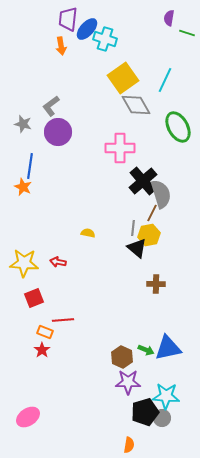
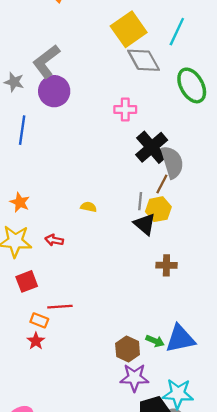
gray L-shape: (51, 106) -> (46, 61), size x1.4
pink cross: (120, 148) -> (125, 110), size x0.7
orange star: (23, 187) -> (20, 202), moved

